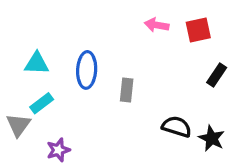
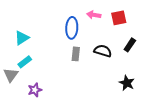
cyan triangle: (37, 63) -> (22, 38), turned -35
blue ellipse: (87, 70) -> (72, 28), moved
black semicircle: (177, 127) -> (103, 51), moved

